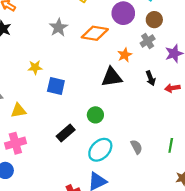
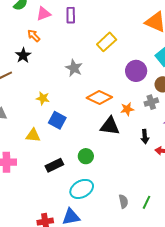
gray star: (59, 28) -> (74, 68), turned -30
orange diamond: (95, 33) -> (99, 97), moved
yellow triangle: (18, 111) -> (33, 135), moved
gray semicircle: (136, 147) -> (123, 201), moved

